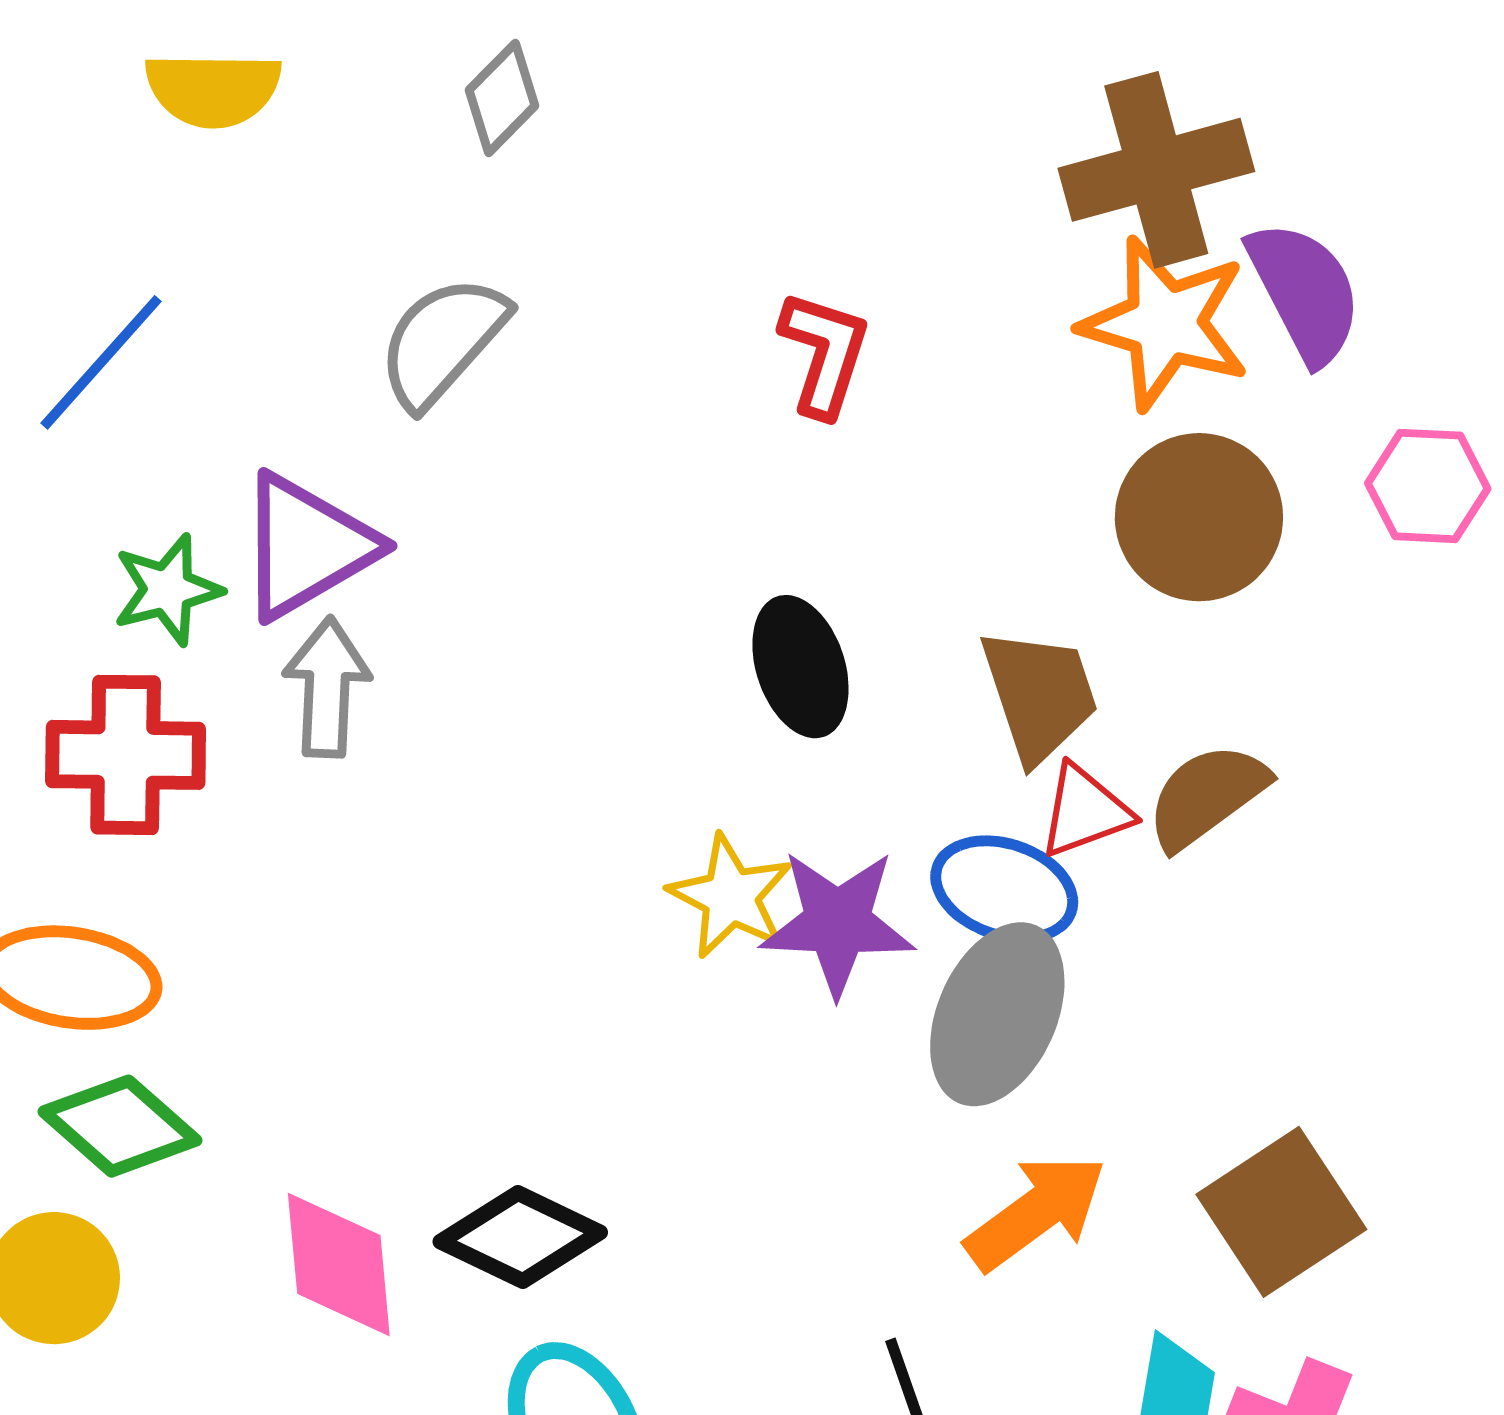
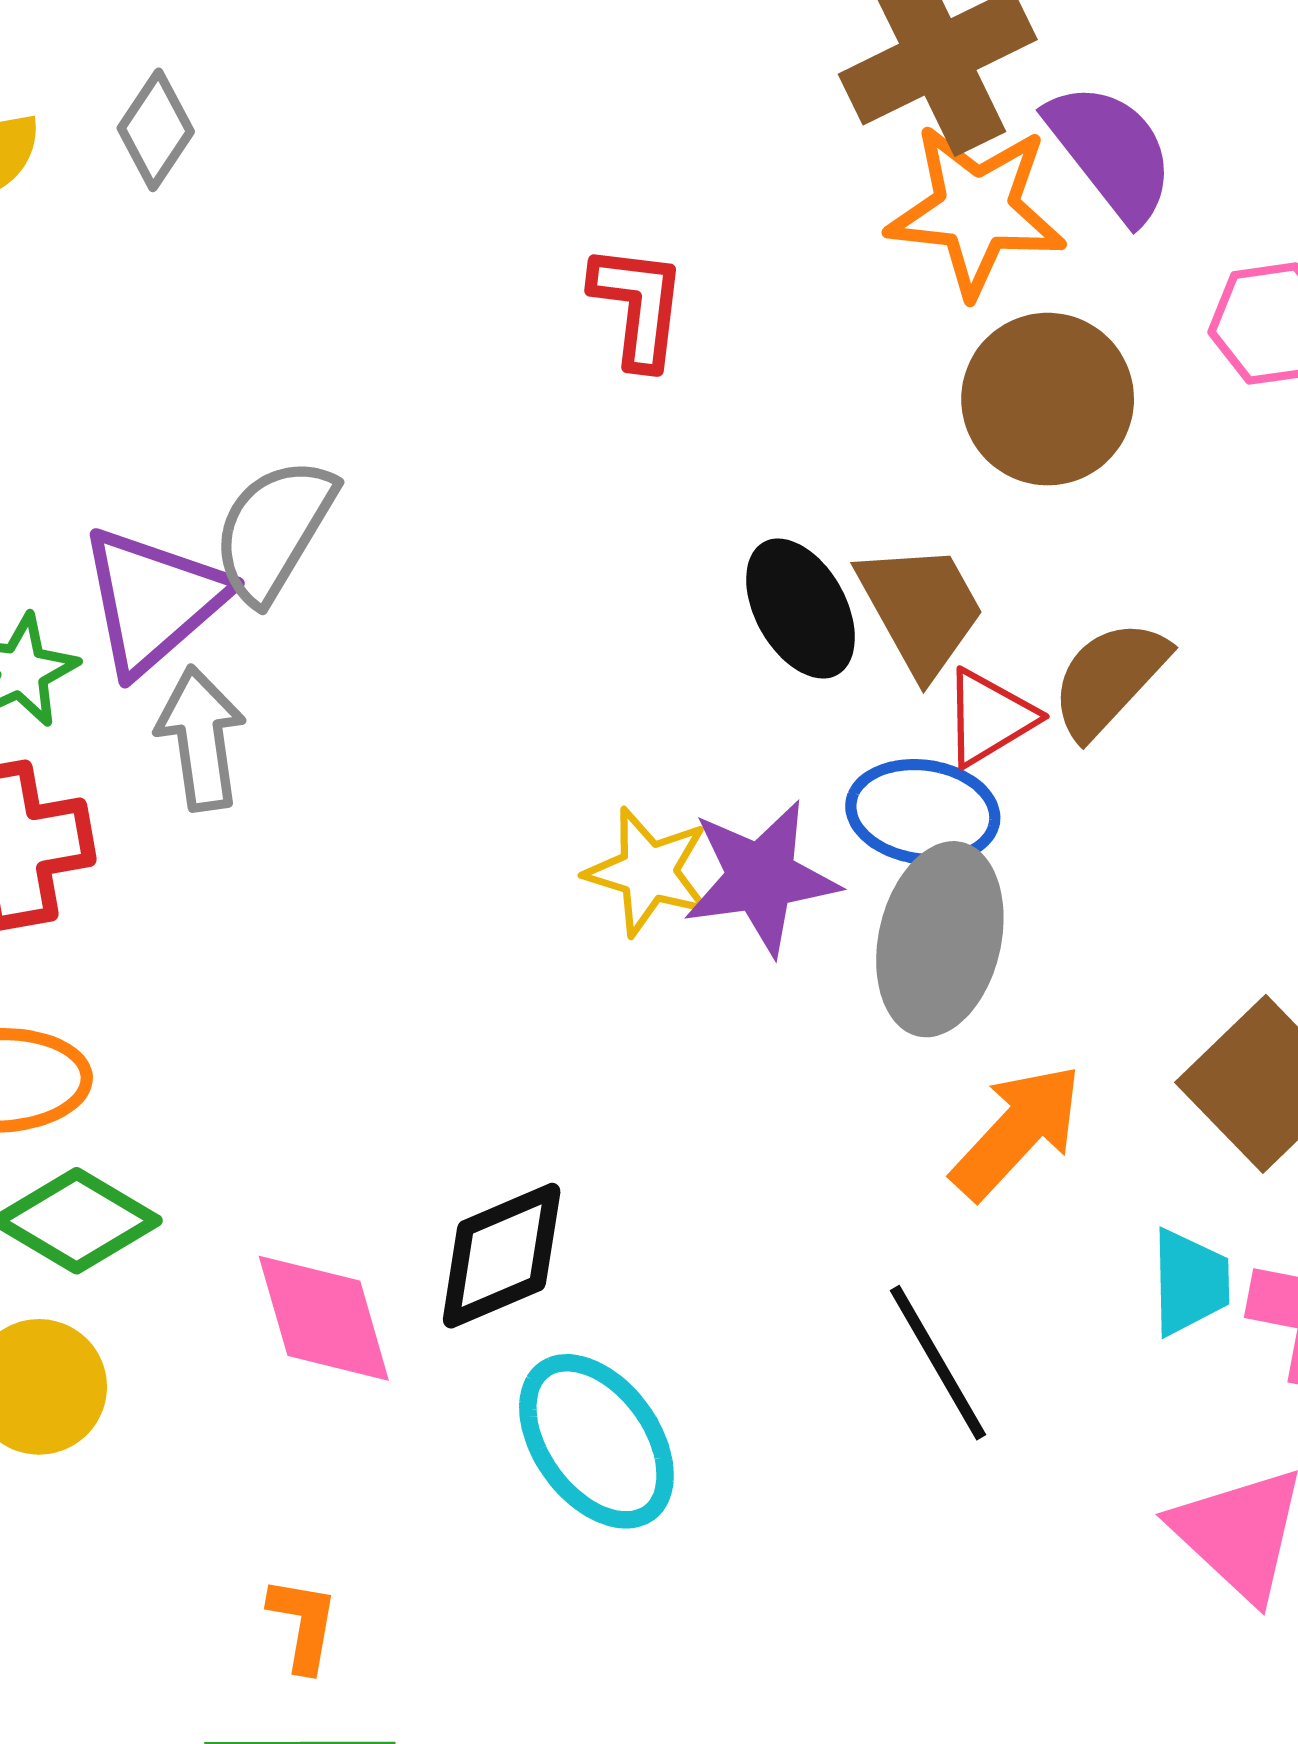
gray diamond: (502, 98) -> (156, 130), moved
gray semicircle: (442, 341) -> (274, 530), moved
black ellipse: (800, 667) -> (800, 608), moved
black diamond: (520, 1237) -> (502, 1256), turned -38

